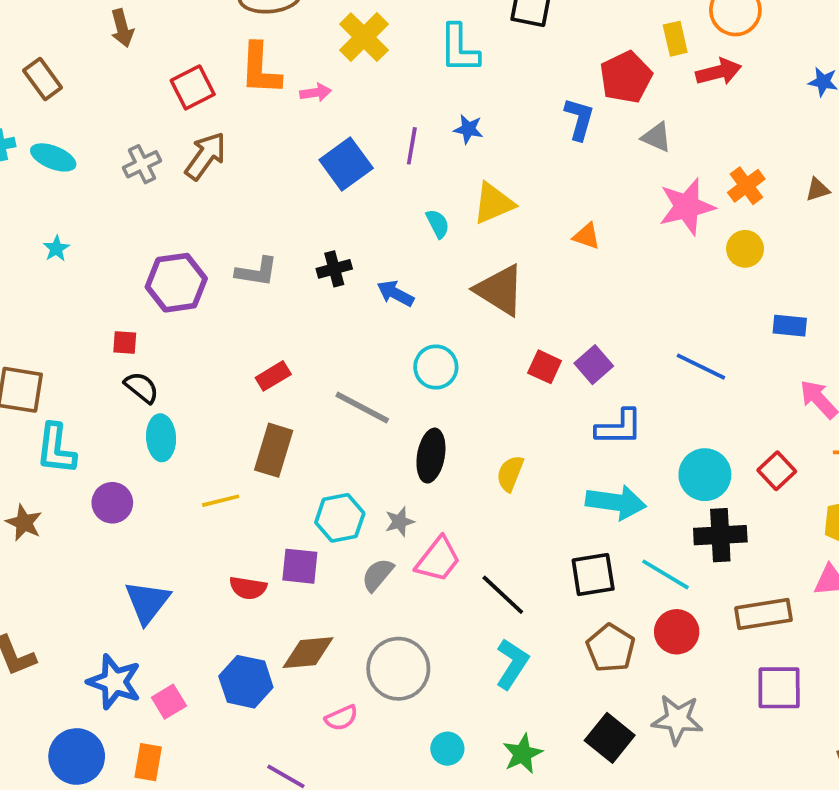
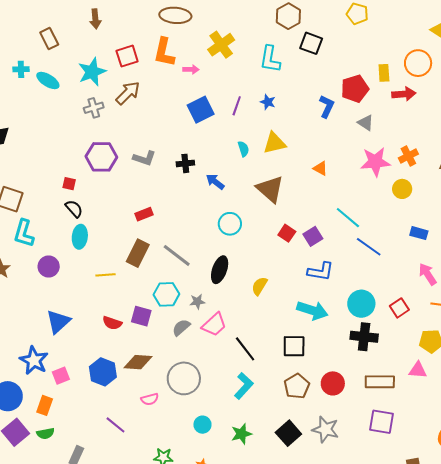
gray cross: (142, 164) -> (94, 108), moved
cyan star: (56, 249) -> (92, 72), moved, size x2.0
gray line: (362, 407) -> (177, 255), moved
cyan line: (666, 574) -> (348, 218), moved

